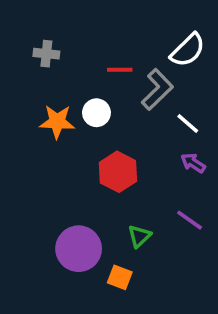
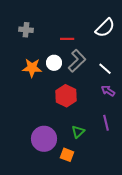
gray L-shape: (157, 89) -> (77, 61), moved
purple line: (190, 220) -> (106, 123), turned 42

